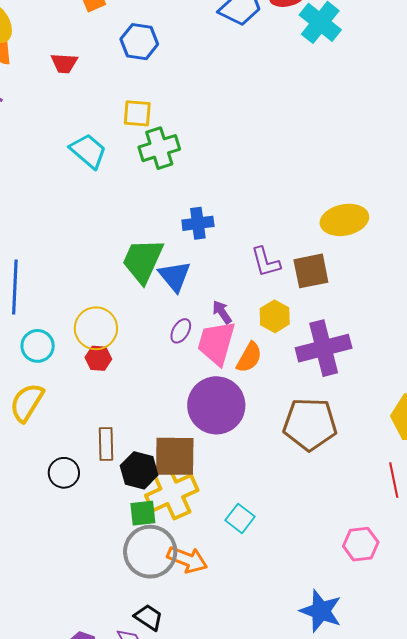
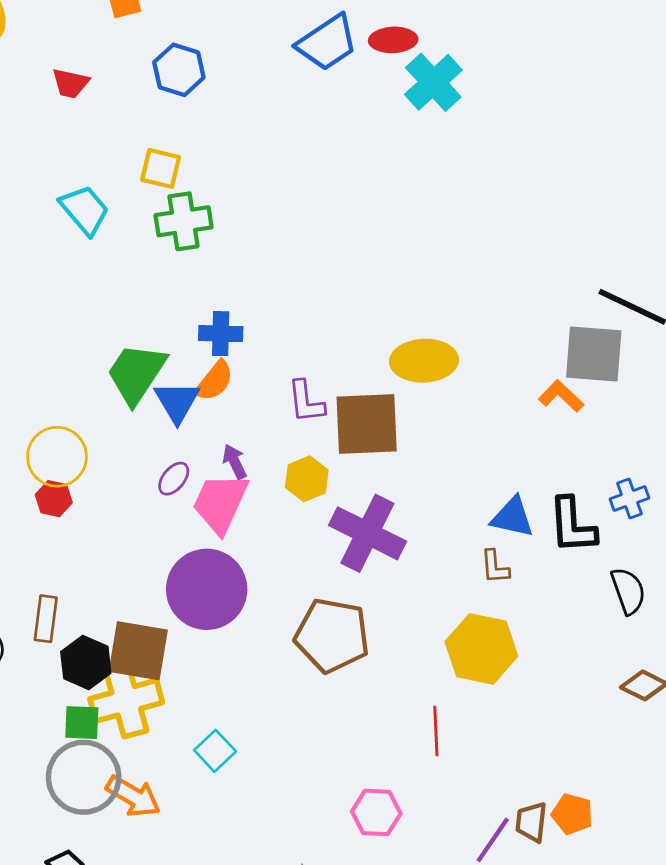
brown square: (311, 271) -> (367, 424), size x1.4
purple cross: (324, 348) -> (367, 533), turned 32
orange semicircle: (249, 357) -> (214, 381), moved

